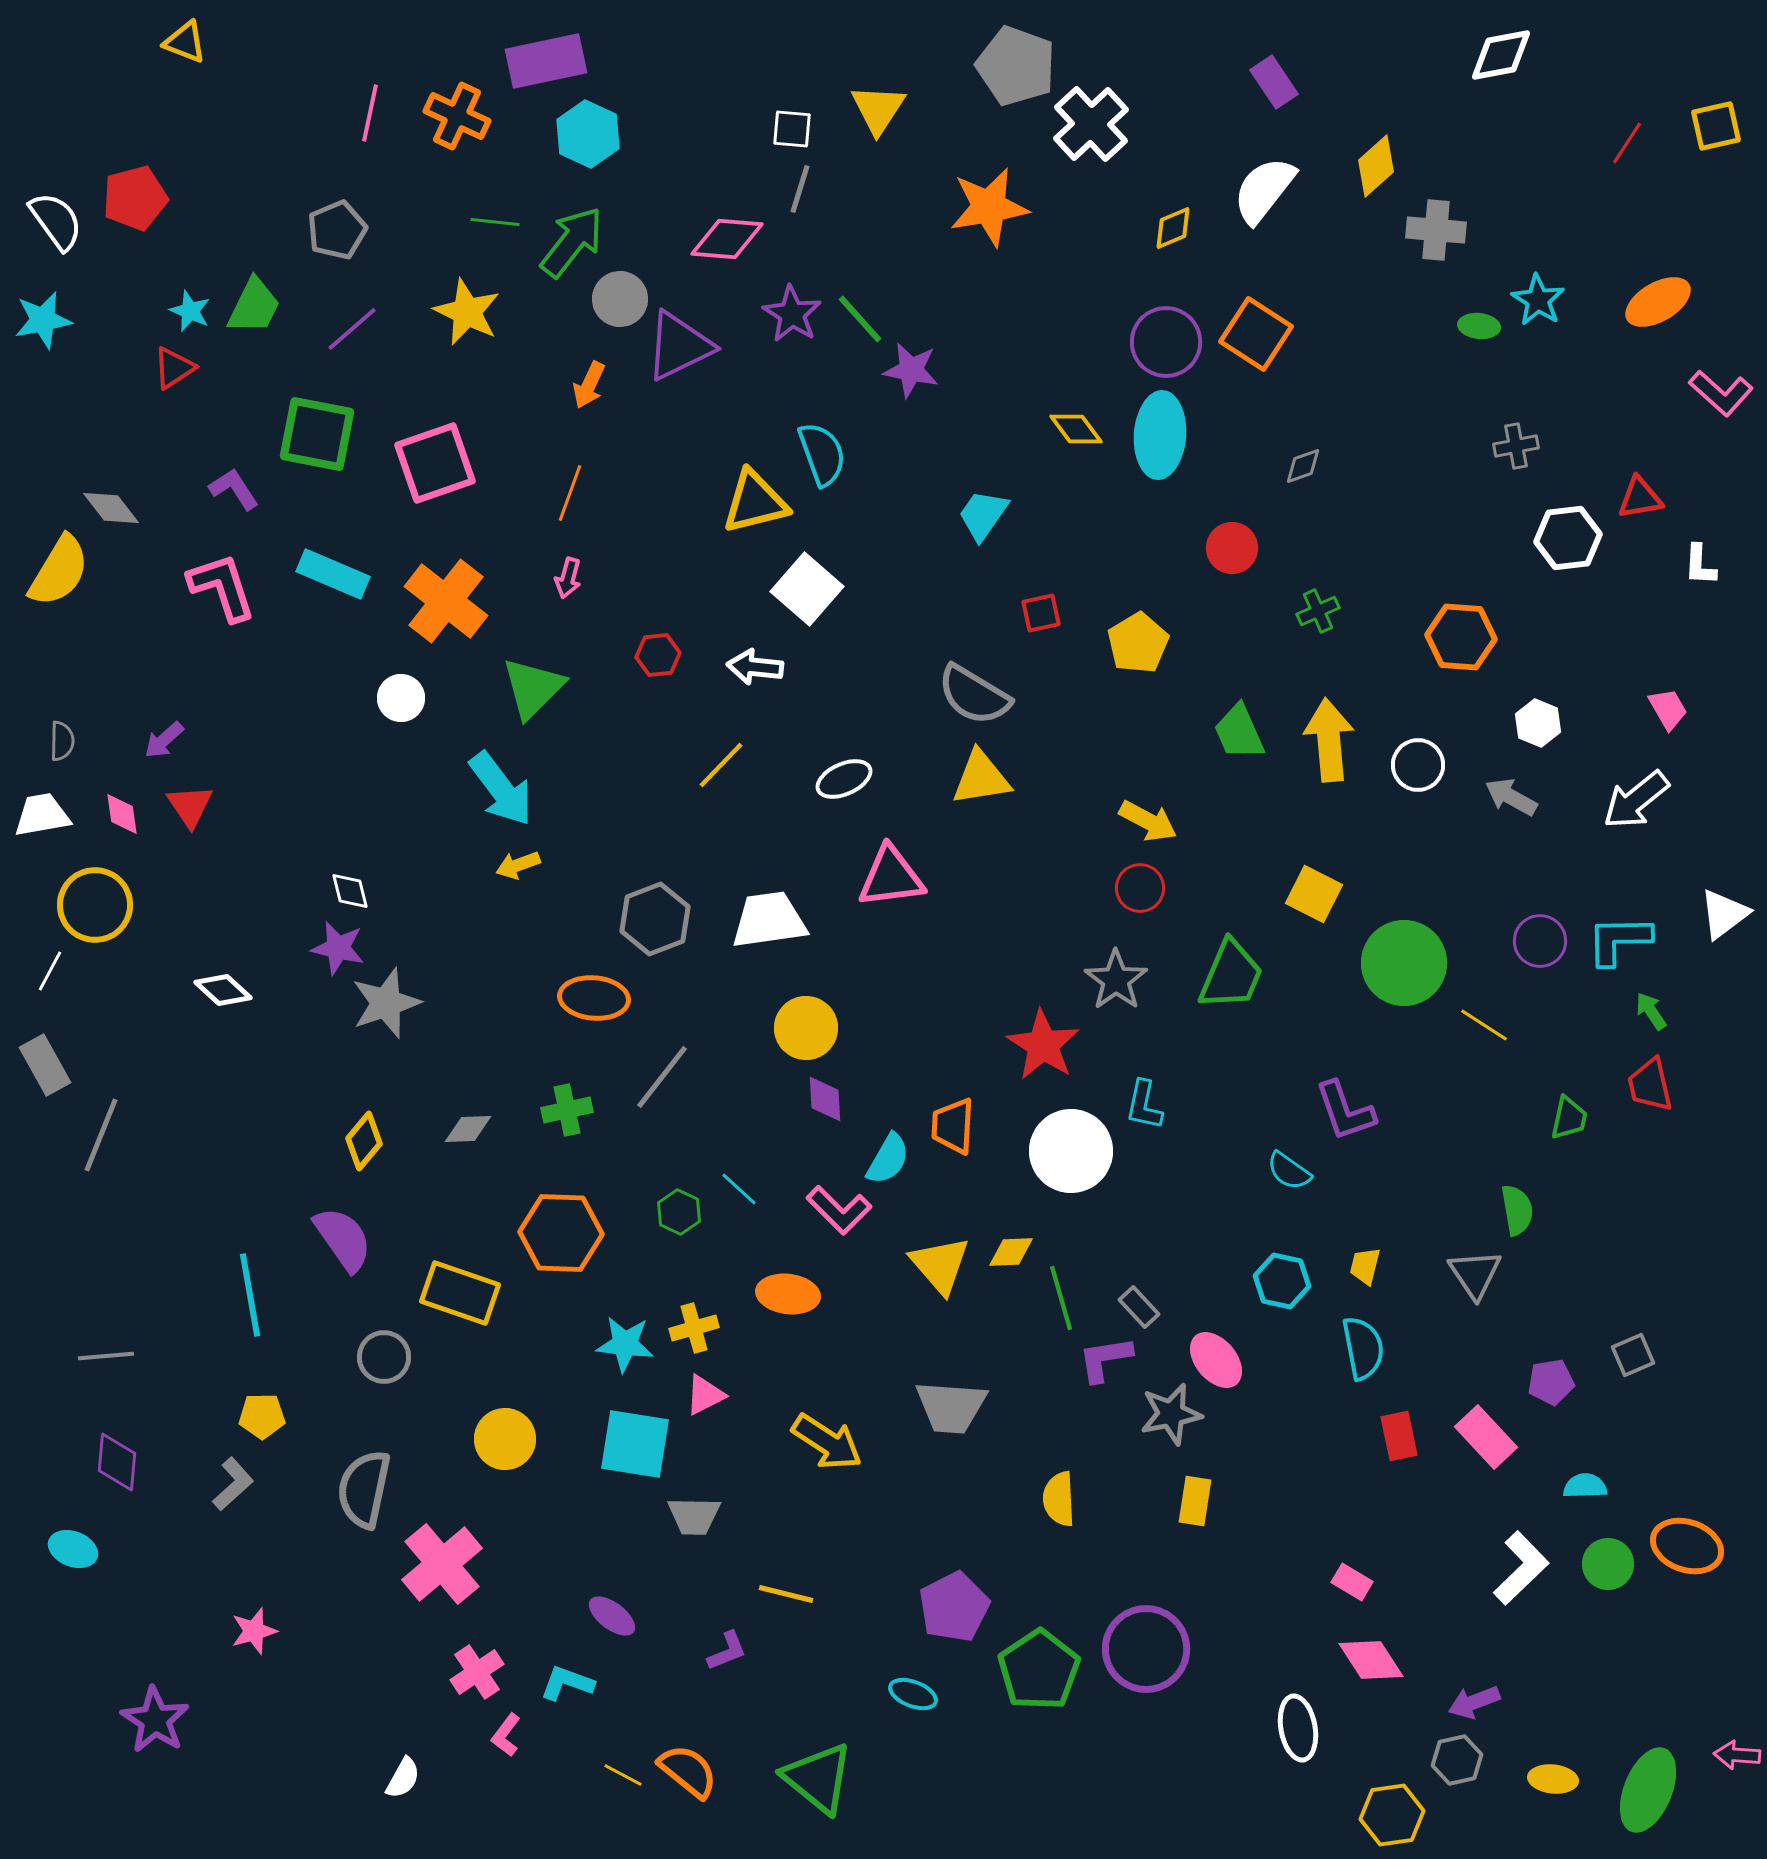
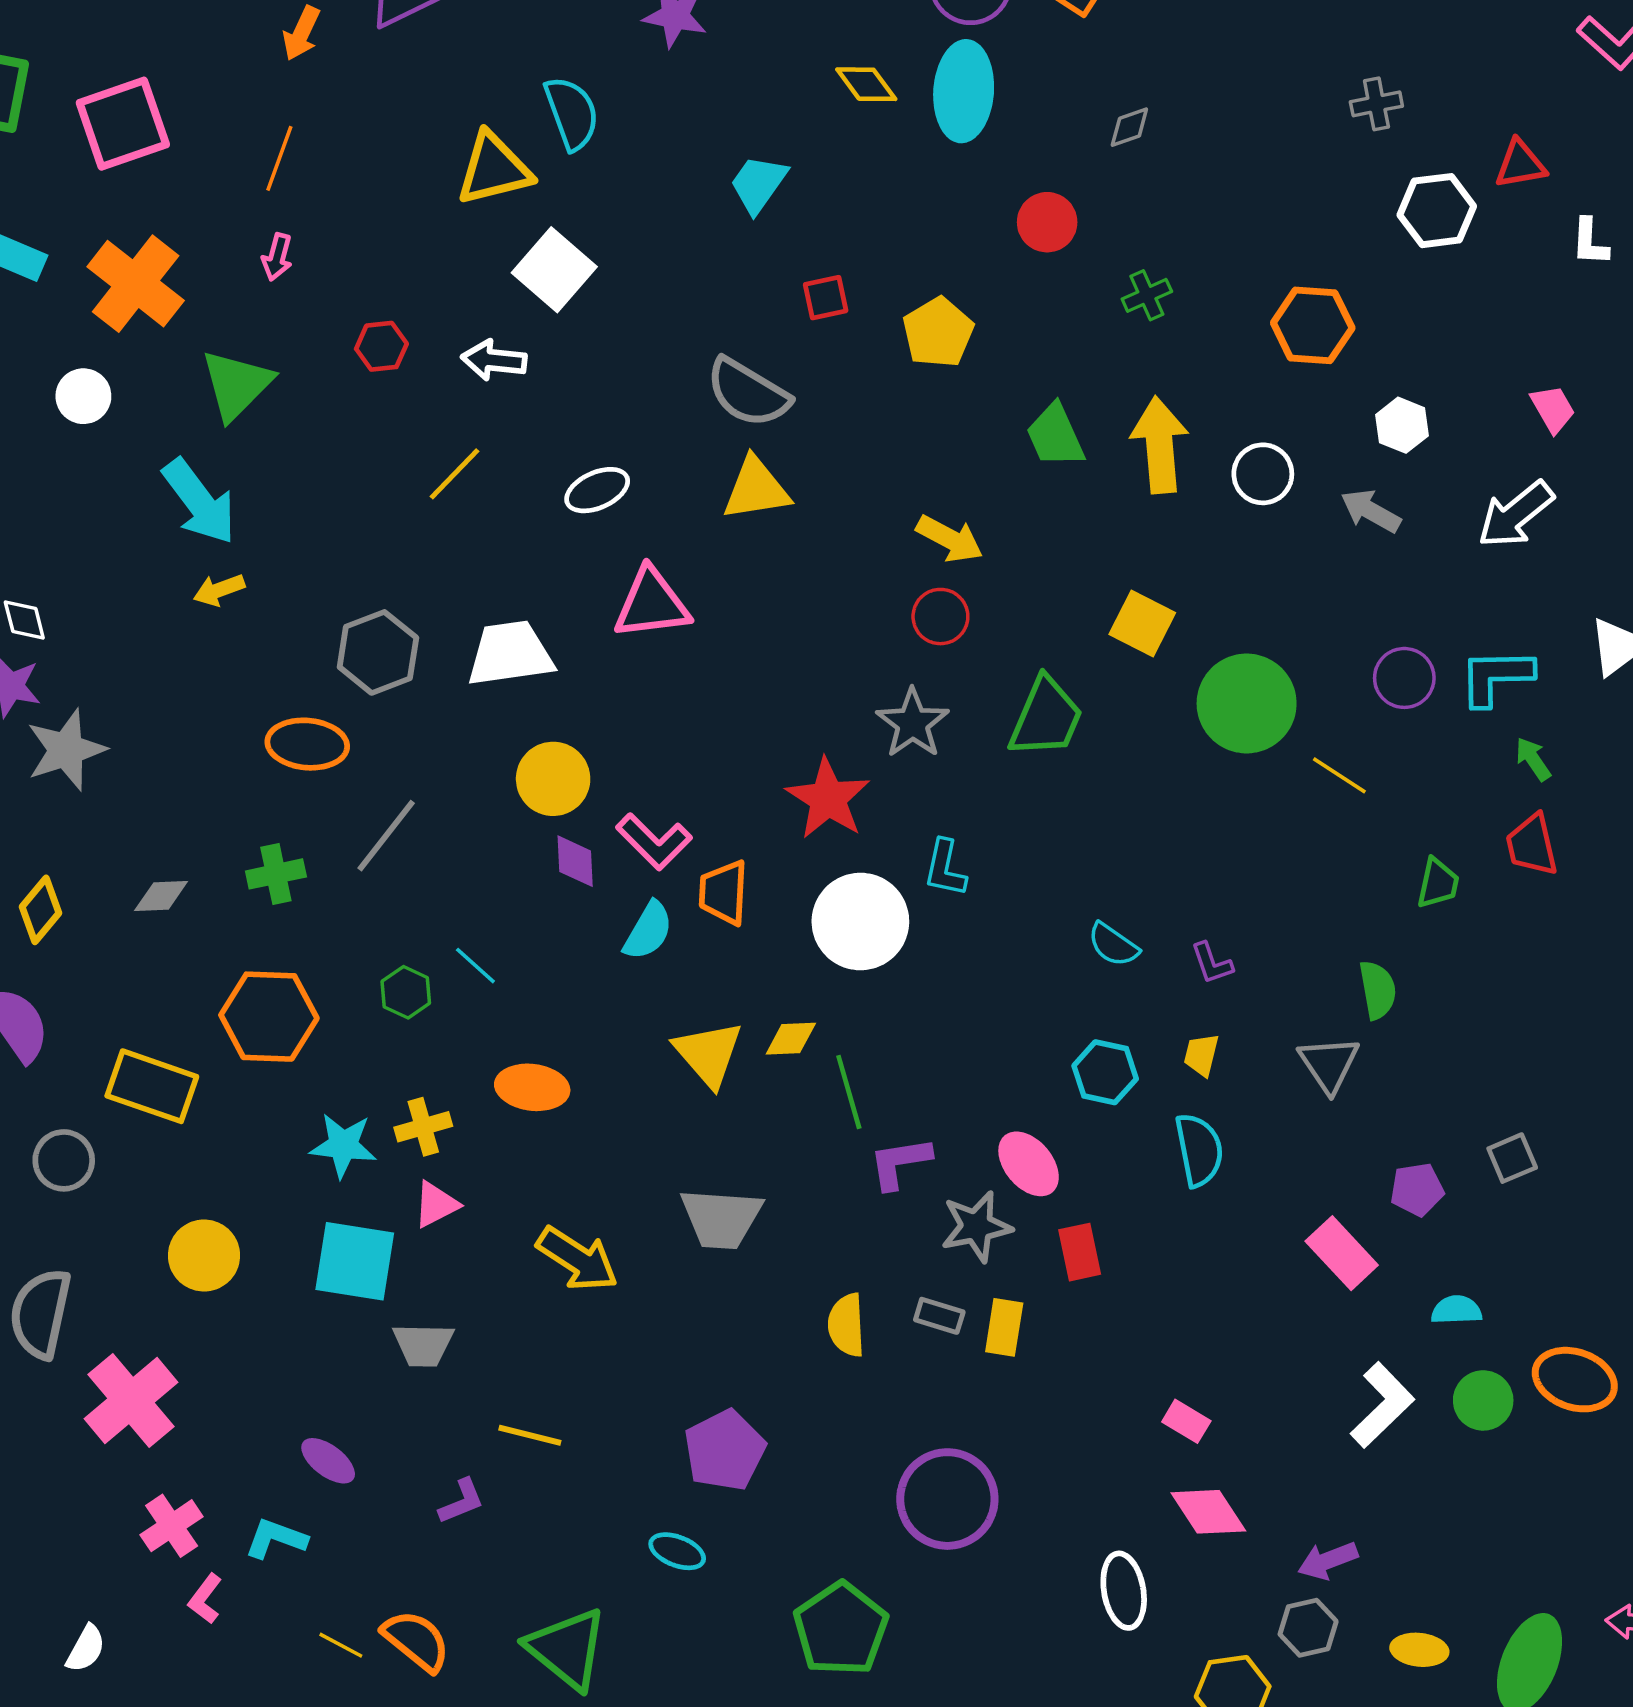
purple L-shape: (1345, 1111) -> (1212, 963), moved, size x0.6
pink L-shape: (839, 1210) -> (654, 841), moved
gray rectangle: (1139, 1307) -> (939, 1316), moved, turned -30
red rectangle: (1399, 1436) -> (1080, 1252), moved
green pentagon: (1039, 1670) -> (841, 1629), moved

